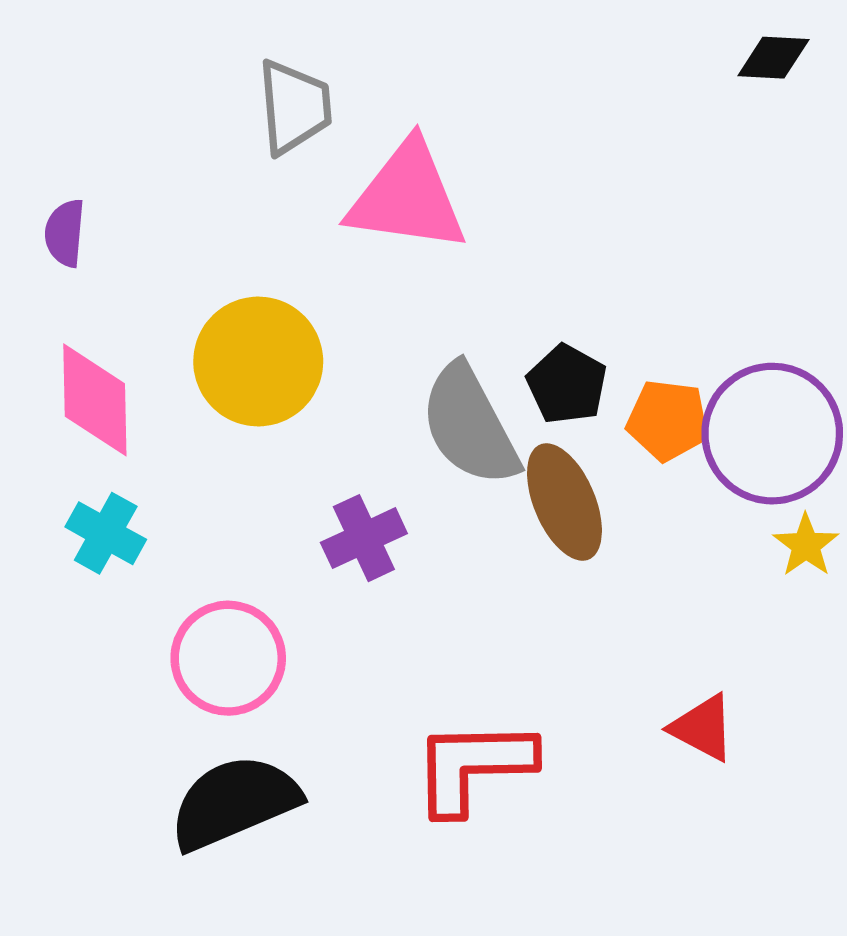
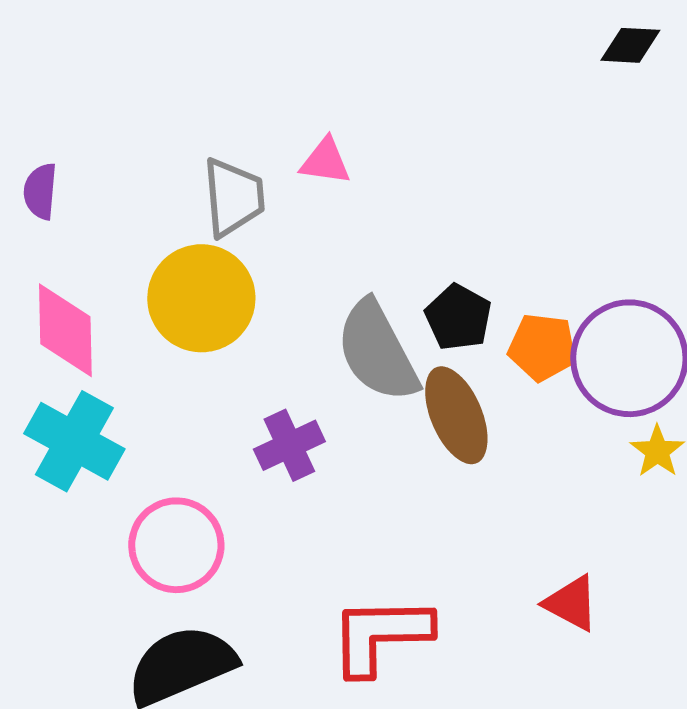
gray trapezoid: (294, 107) -> (233, 197), moved
pink triangle: (407, 197) -> (325, 161), size x0.5
cyan cross: (106, 533) -> (74, 441), size x1.5

